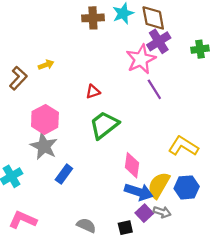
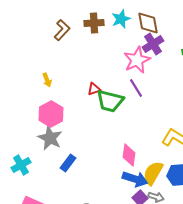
yellow arrow: (46, 65) -> (47, 80), moved, turned 88
brown L-shape: (18, 78) -> (62, 30), moved
purple line: (154, 89) -> (136, 88), moved
green trapezoid: (104, 125) -> (110, 101), moved, turned -128

